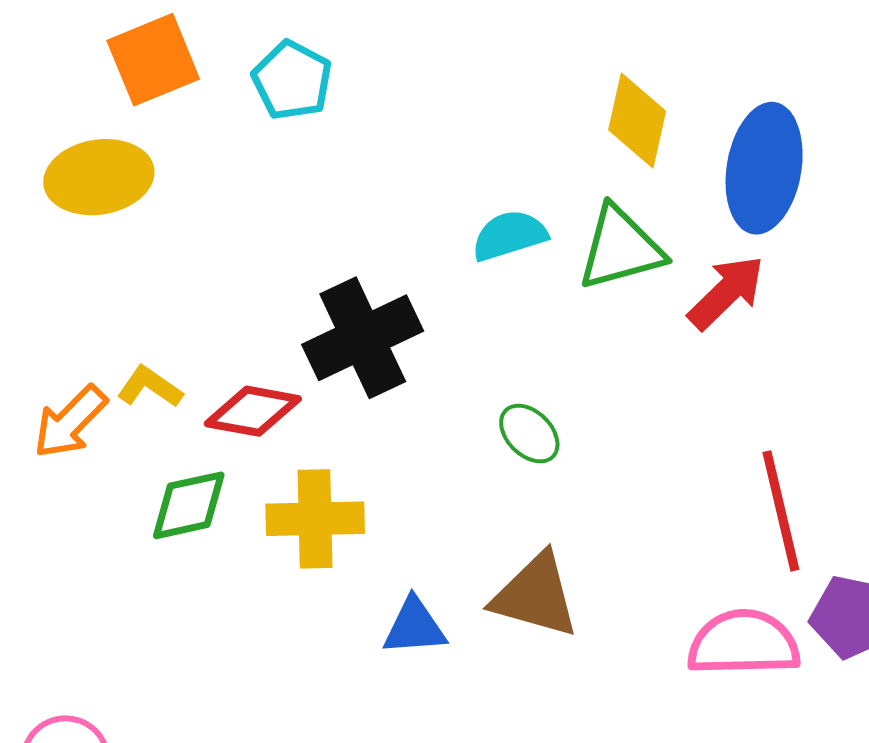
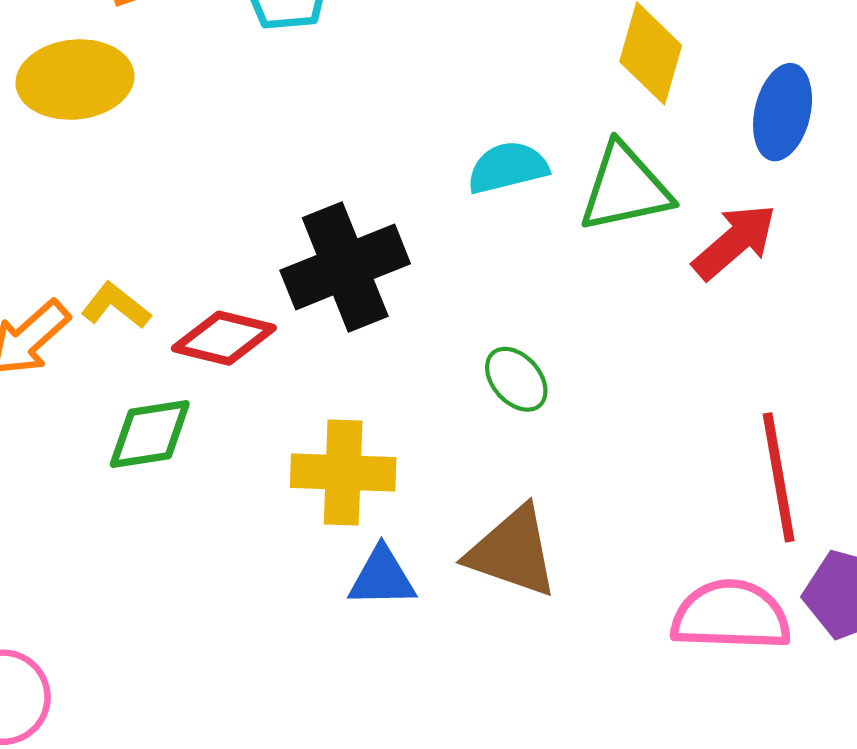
blue ellipse: (764, 168) -> (783, 112), size x0.7
yellow cross: (315, 519) -> (343, 472), moved

